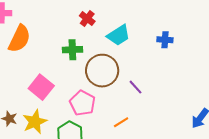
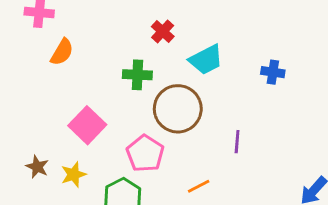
orange semicircle: (19, 39) -> (62, 52), size x0.7
purple line: (135, 87) -> (237, 142), moved, turned 42
yellow star: (35, 122) -> (74, 175), size x0.7

